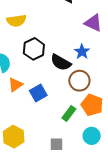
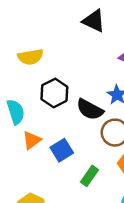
green rectangle: (69, 113) -> (89, 176), moved

